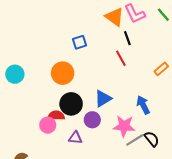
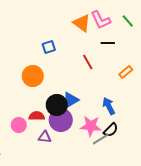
black line: (127, 38) -> (108, 43), moved, turned -72
black circle: (71, 104) -> (57, 105), moved
red semicircle: (56, 116) -> (37, 116), moved
purple circle: (92, 120) -> (61, 120), size x1.5
black semicircle: (152, 139) -> (111, 130), moved, turned 84

